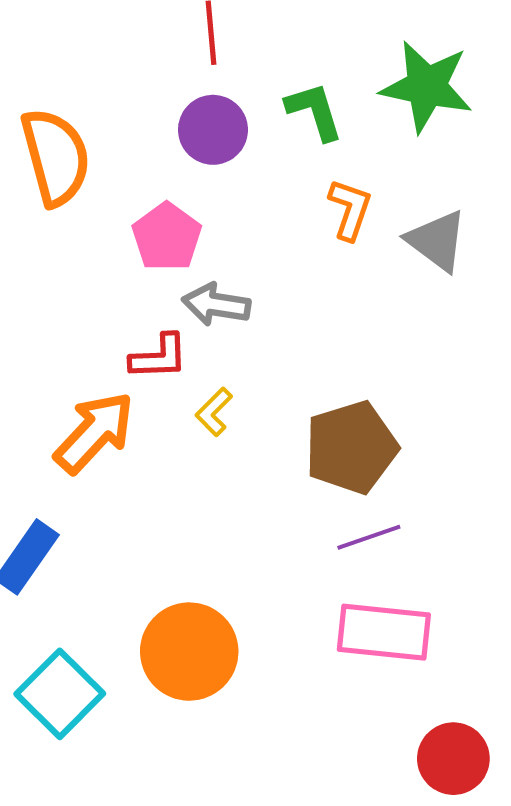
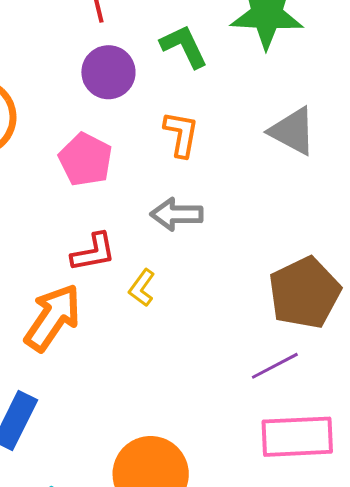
orange L-shape: (350, 209) -> (181, 134), moved
gray arrow: (216, 305) -> (177, 214), moved
brown pentagon: (351, 447) -> (305, 293), moved

